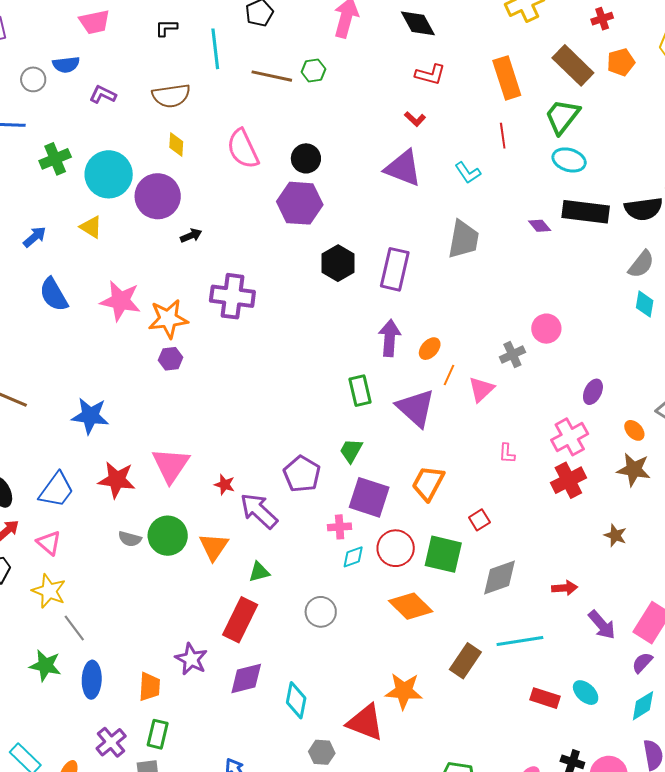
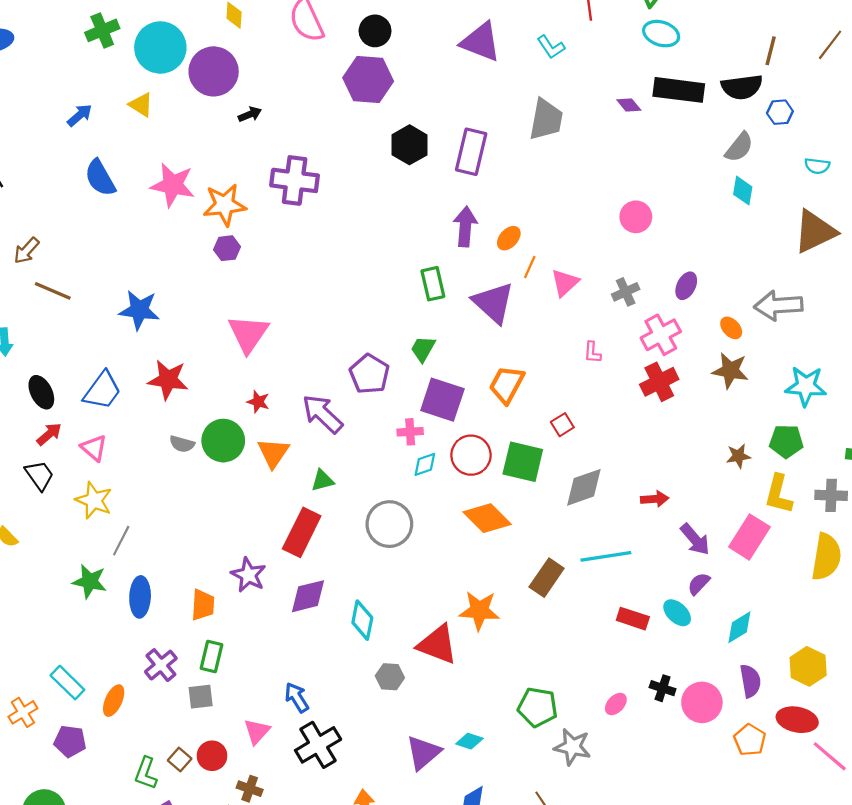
gray cross: (512, 355) -> (626, 292), moved
pink triangle: (171, 465) -> (248, 334), moved
red star: (225, 485) -> (258, 402), moved
brown star: (615, 535) -> (738, 456), moved, turned -30
gray circle: (321, 612) -> (389, 524), size x1.4
gray line: (74, 628) -> (121, 541), turned 64
purple semicircle: (642, 663) -> (699, 584), moved

